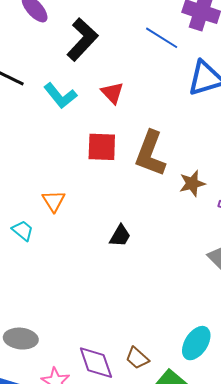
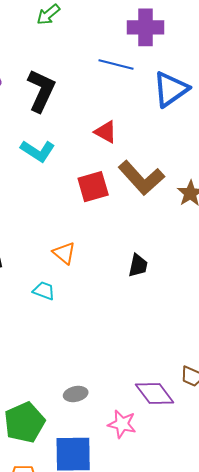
red triangle: (112, 93) -> (106, 132), moved
brown L-shape: (150, 154) -> (141, 178), turned -45
gray ellipse: (21, 339) -> (76, 394), size x0.7

